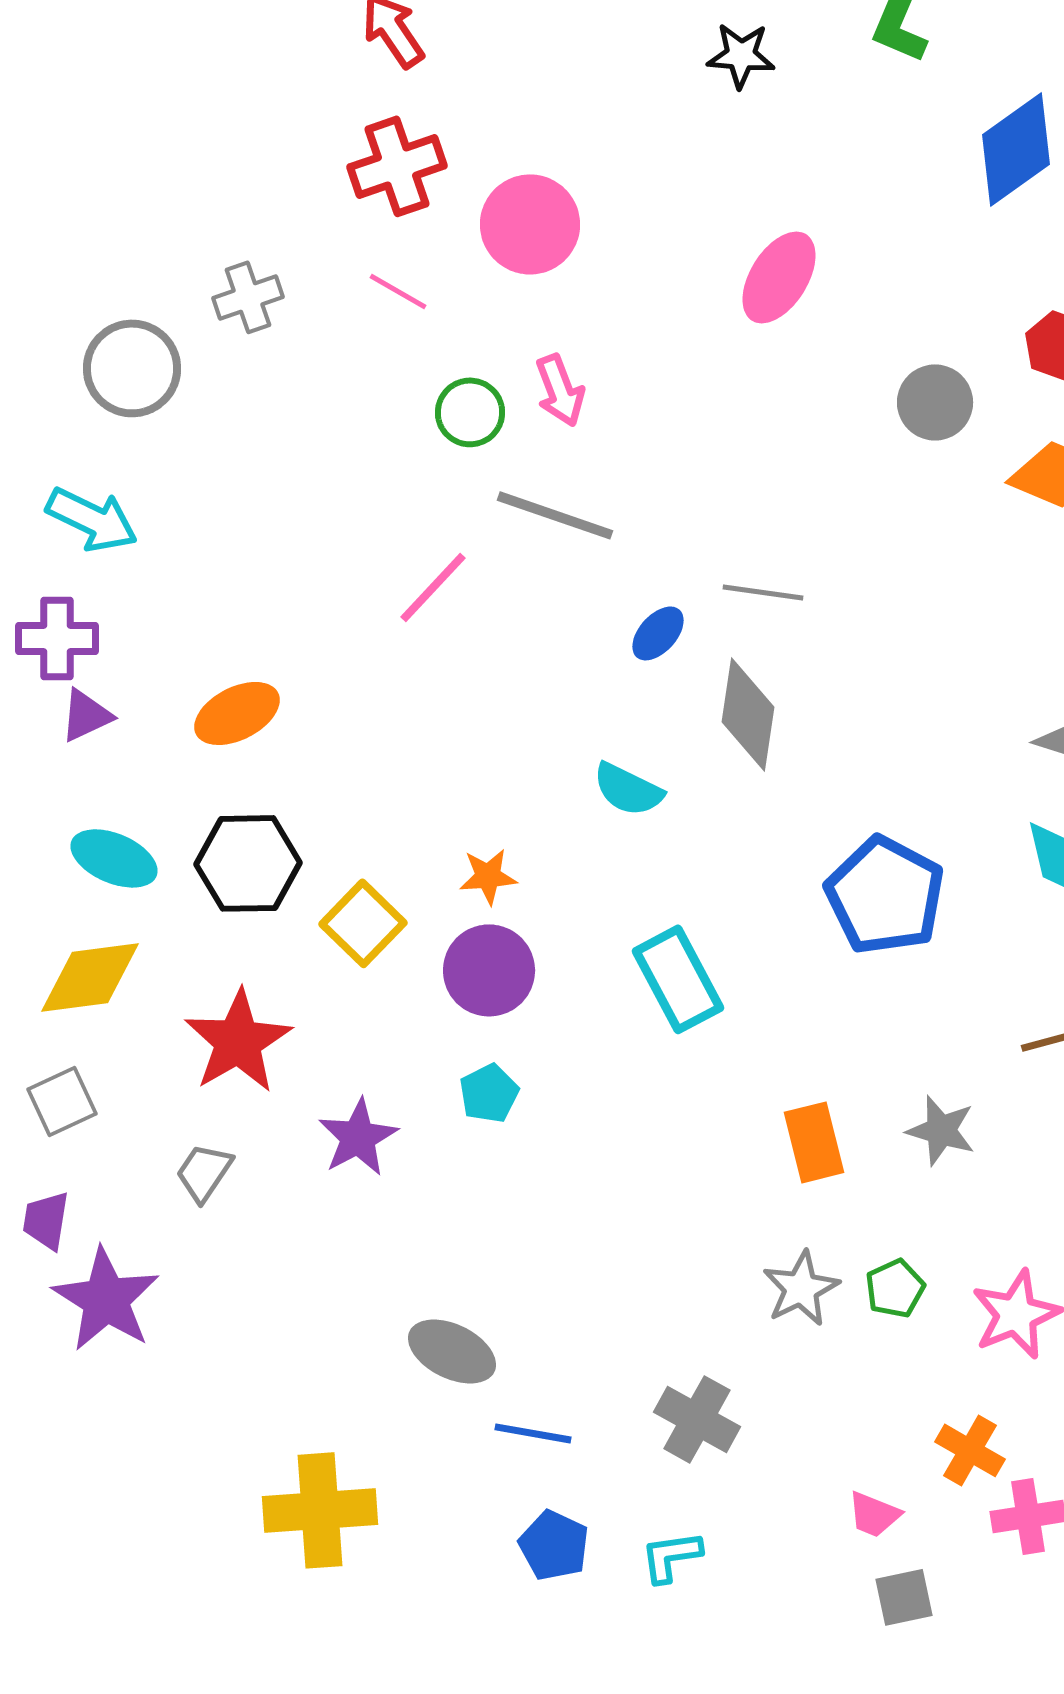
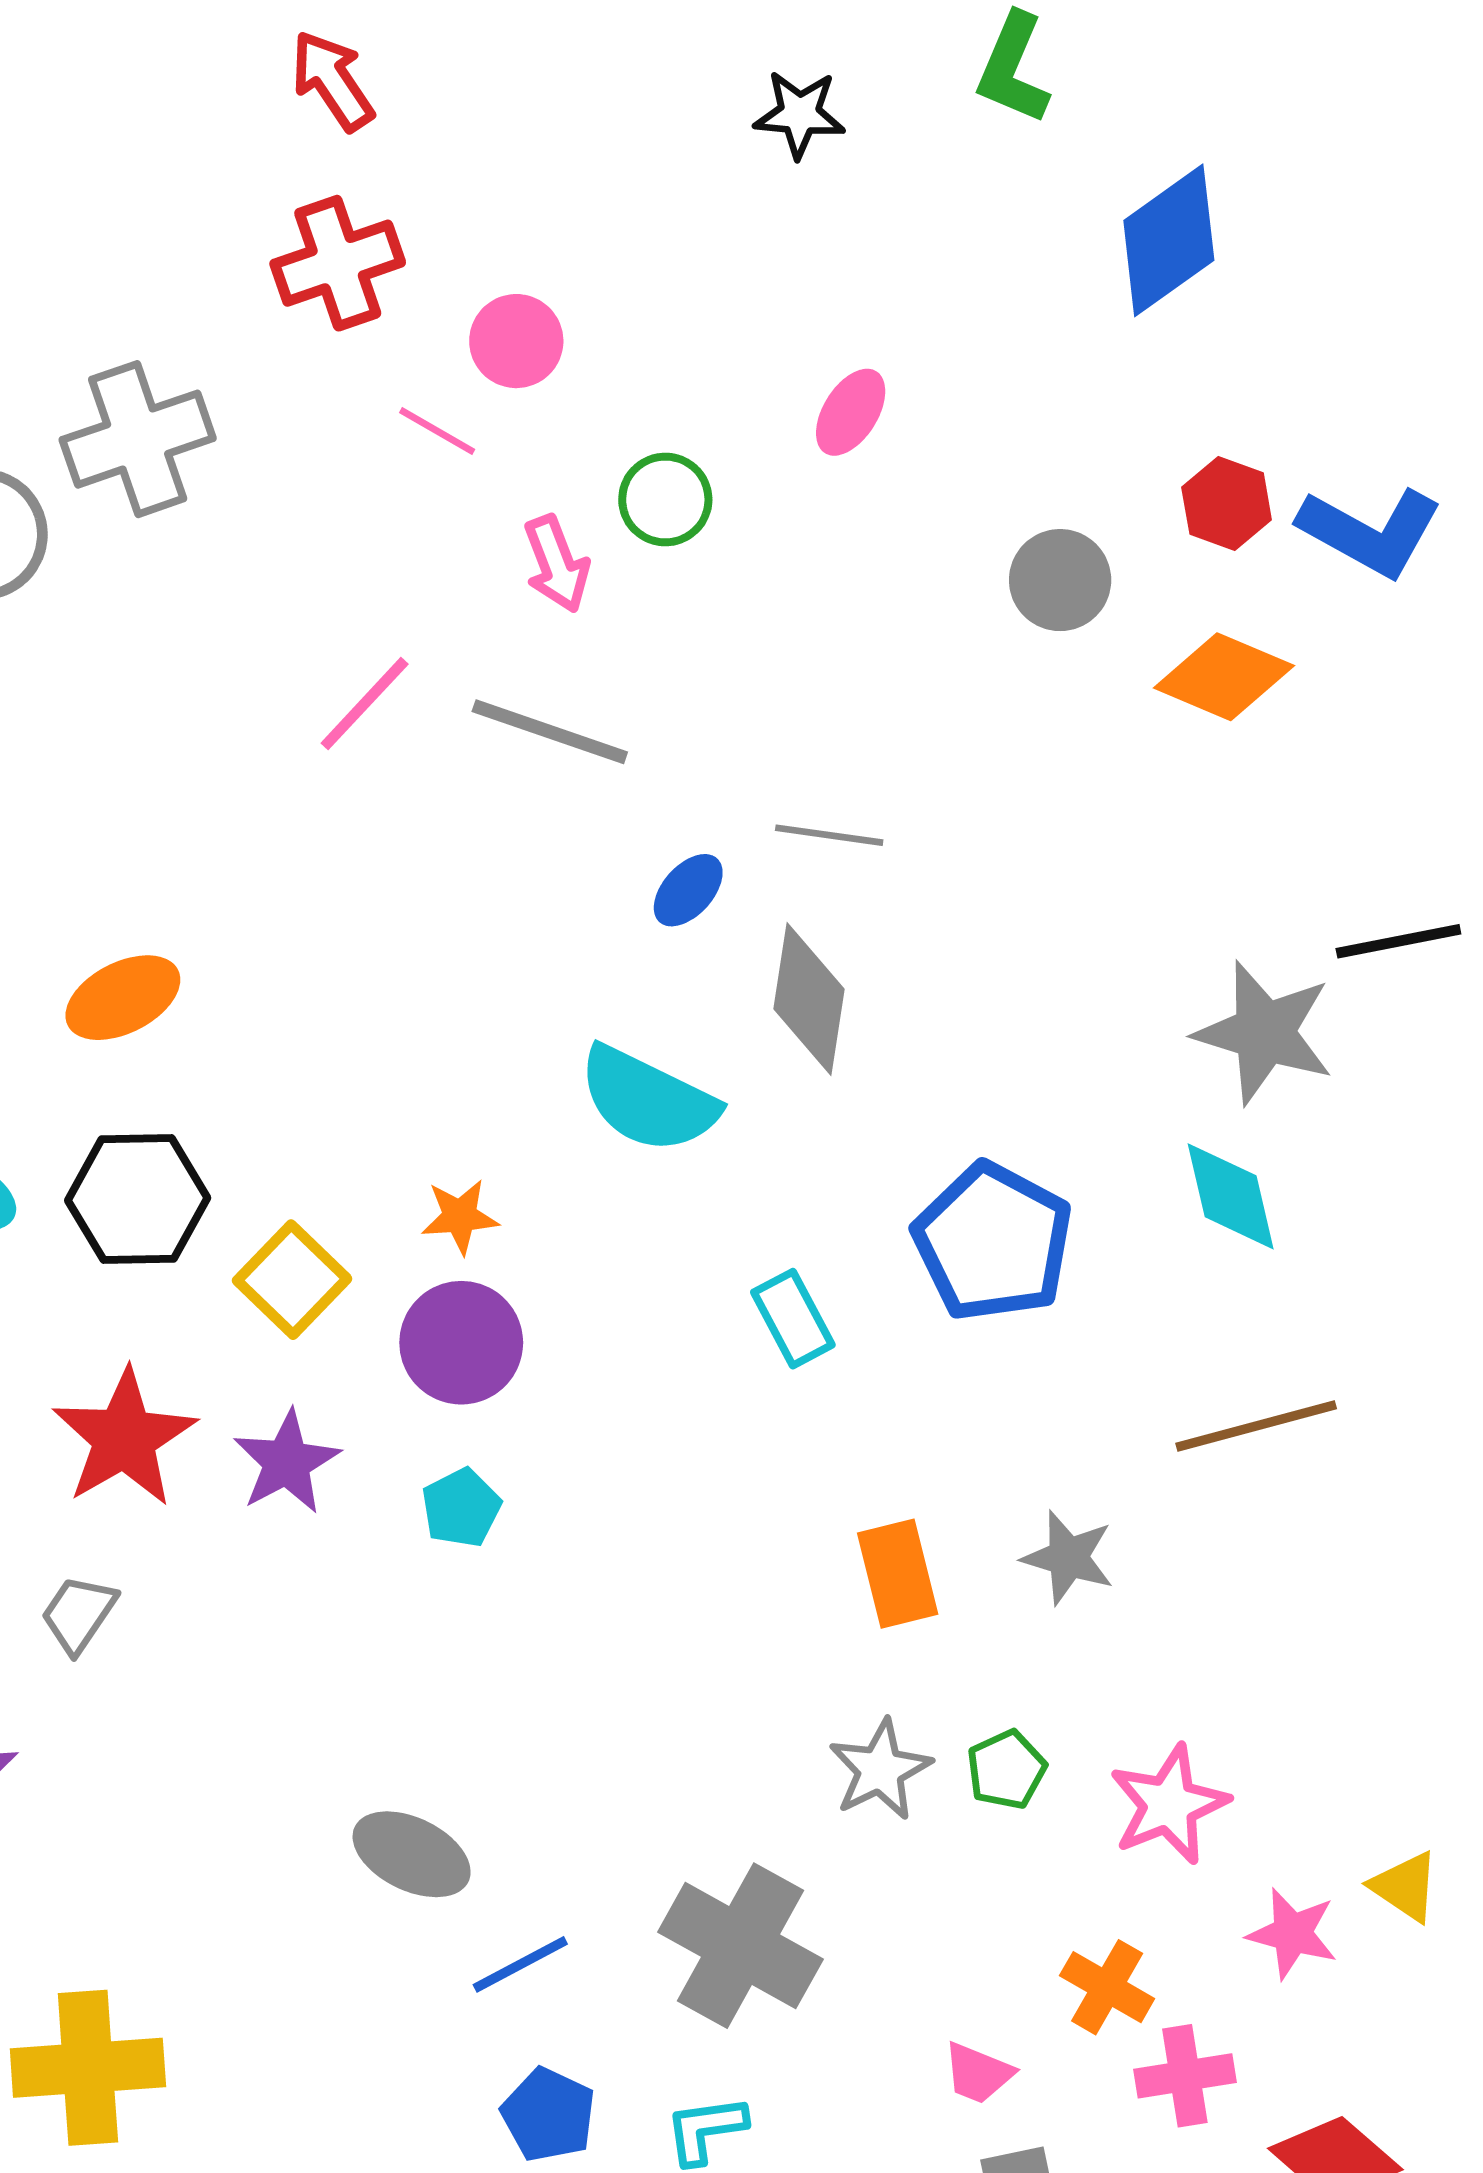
pink circle: (530, 224) -> (516, 341), size x0.7
pink ellipse: (779, 277) -> (851, 412), size x0.7
pink line: (398, 291) -> (437, 431), moved
gray cross: (248, 297) -> (138, 439), size x1.6
green circle: (470, 412) -> (665, 499), moved
pink line: (433, 587) -> (365, 704), moved
cyan semicircle: (628, 789) -> (648, 1100), size x1.5
cyan rectangle: (678, 979) -> (793, 1319), moved, size x0.7
purple star: (358, 1137) -> (287, 1462), moved
gray cross: (697, 1419) -> (741, 1946), size x1.4
blue line: (533, 1433) -> (520, 1964), turned -38
yellow cross: (320, 1510) -> (88, 2068), moved

